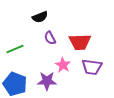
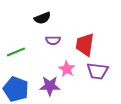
purple semicircle: (50, 38) -> (53, 40), turned -64
red trapezoid: (80, 42) -> (85, 45), turned 100

